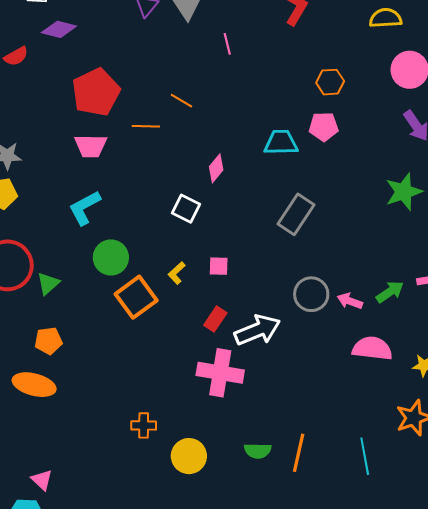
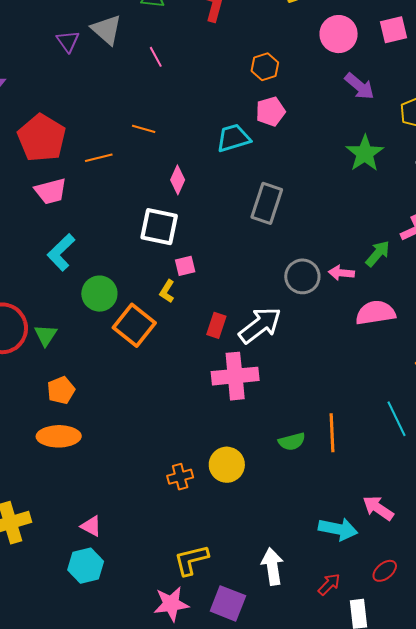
orange line: (182, 101) -> (144, 129), moved
white square: (186, 209) -> (159, 227), size x1.4
pink square: (219, 266) -> (185, 266), moved
orange cross: (144, 425) -> (180, 477), moved

